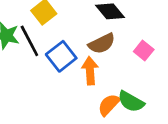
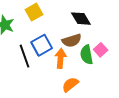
black line: (29, 41) -> (25, 56), moved
green semicircle: (131, 102) -> (87, 55), moved, turned 42

